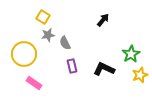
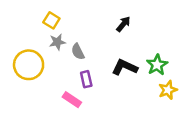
black L-shape: (104, 69) -> (125, 67), moved
pink rectangle: (34, 83) -> (72, 100), moved

